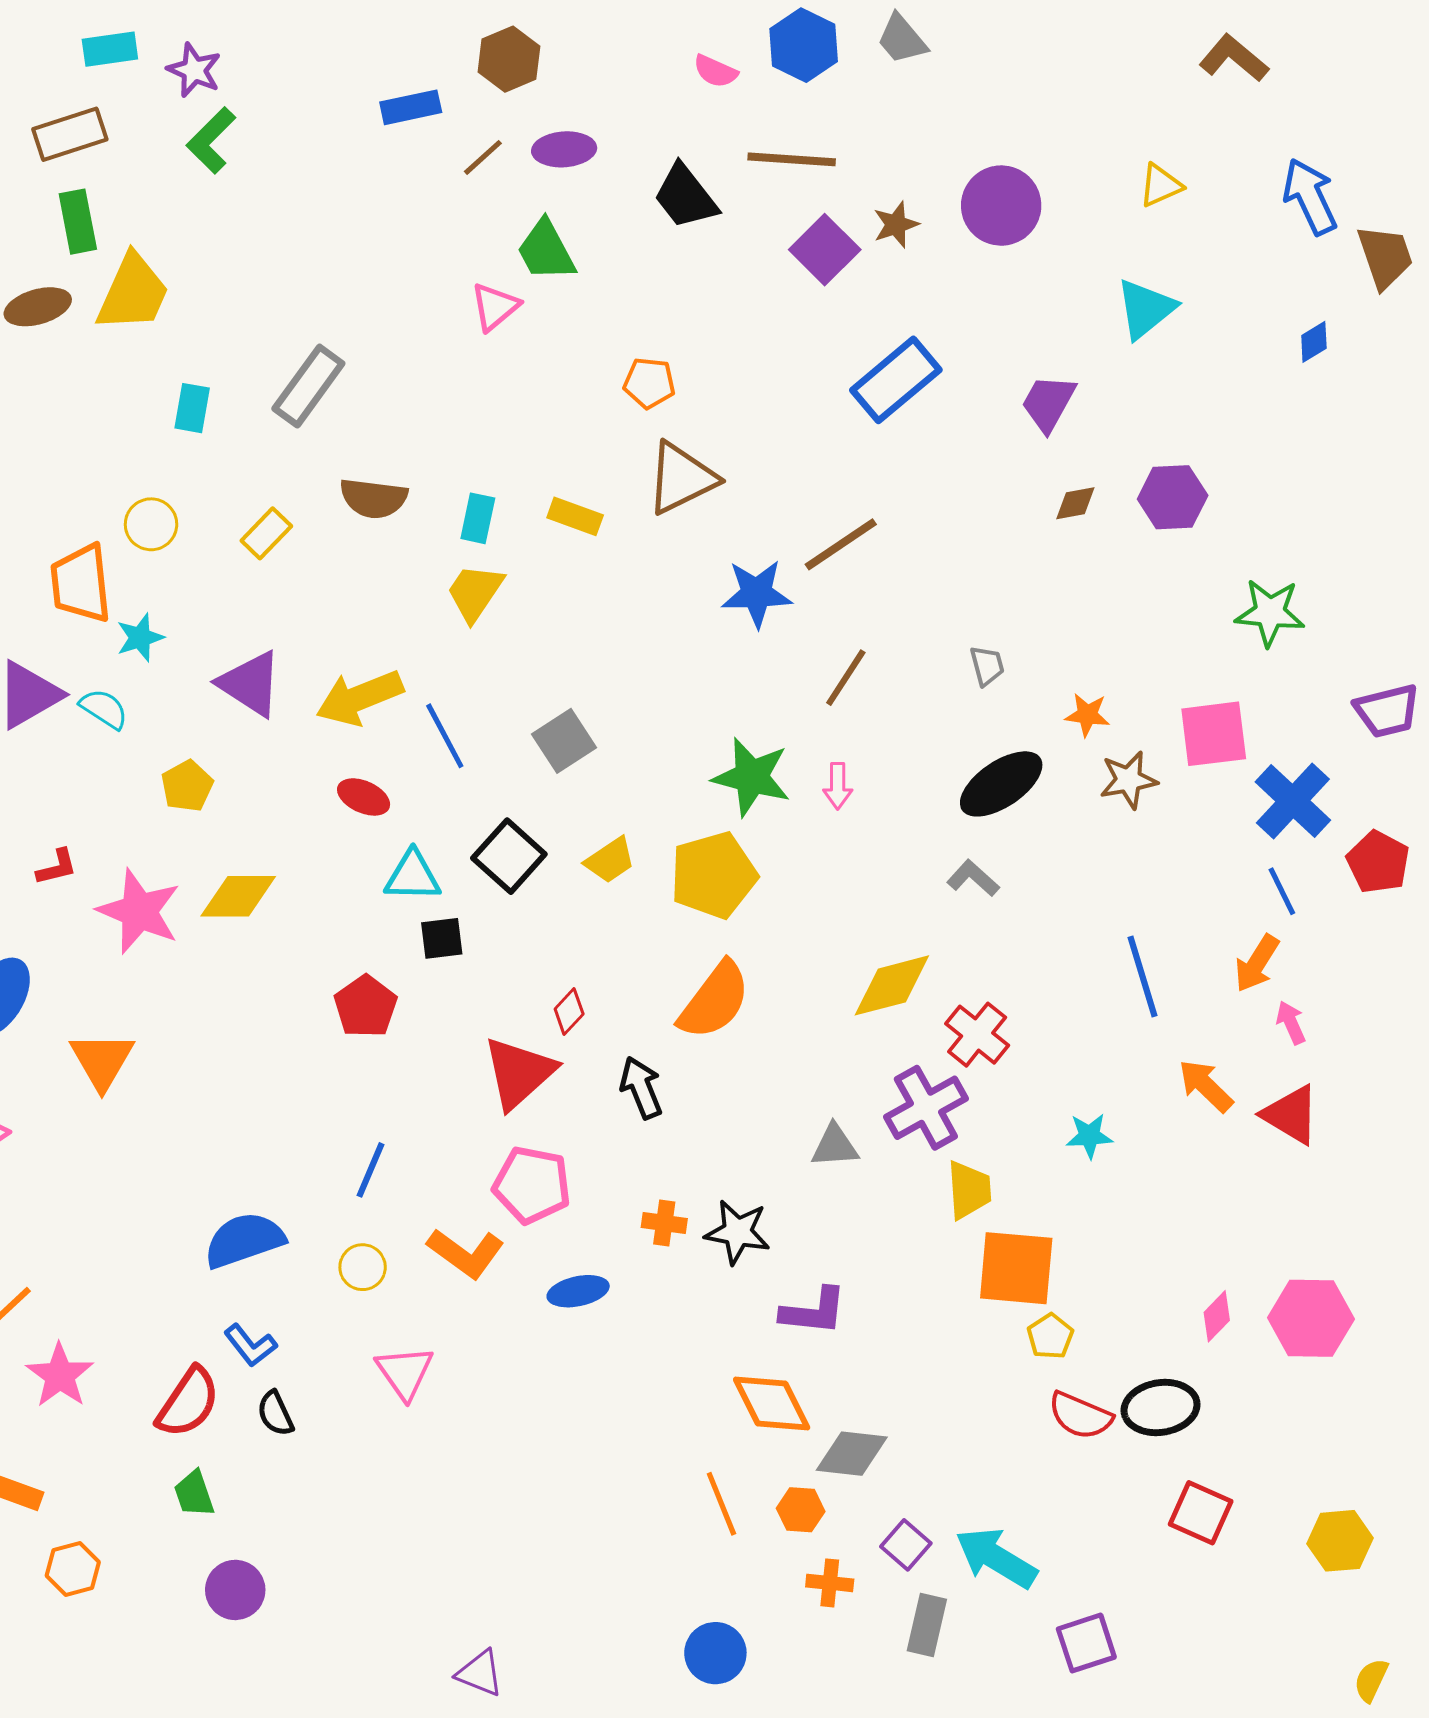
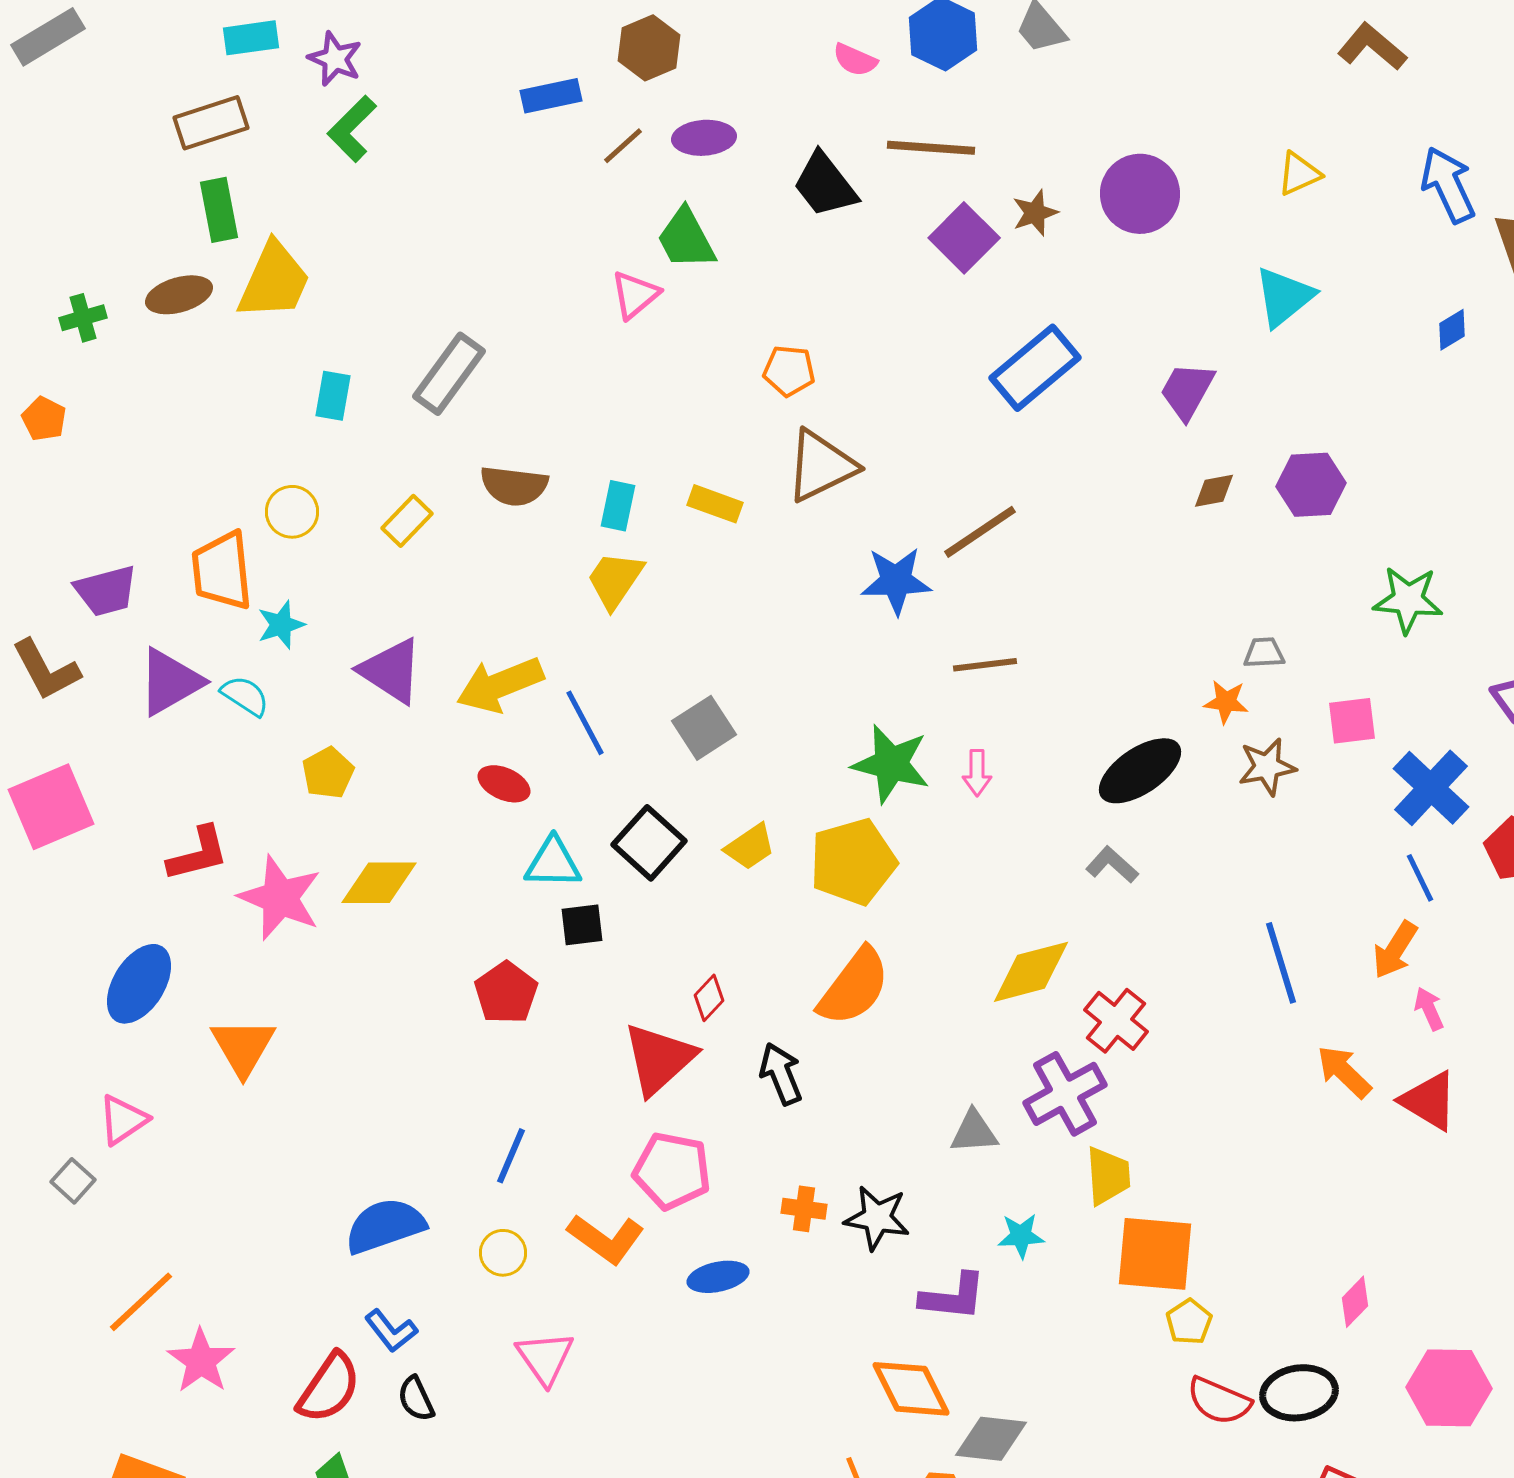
gray trapezoid: (987, 666) -> (1264, 653), moved, turned -78
brown line: (846, 678) -> (985, 665), turned 50
pink square: (1214, 734) -> (1352, 721), size x0.7
red L-shape: (57, 867) -> (198, 854), size x1.5
cyan star: (1089, 1136) -> (1021, 1236), moved
pink hexagon: (1311, 1318) -> (1449, 1388), moved

